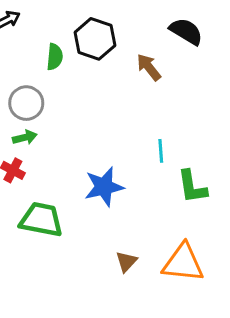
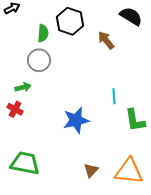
gray circle: (26, 103) -> (39, 60), moved
green trapezoid: (41, 220) -> (25, 163), moved

